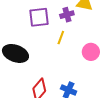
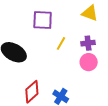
purple cross: (67, 15) -> (88, 43), moved

